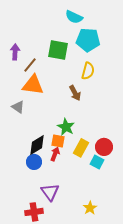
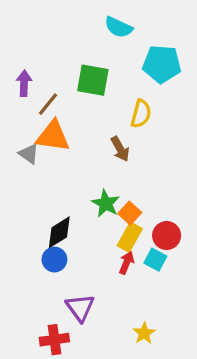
cyan pentagon: (88, 40) -> (162, 64), moved
gray triangle: (18, 107) -> (29, 154), moved
orange square: (58, 141) -> (130, 213), moved, turned 32
red arrow: (55, 154) -> (127, 263), moved

